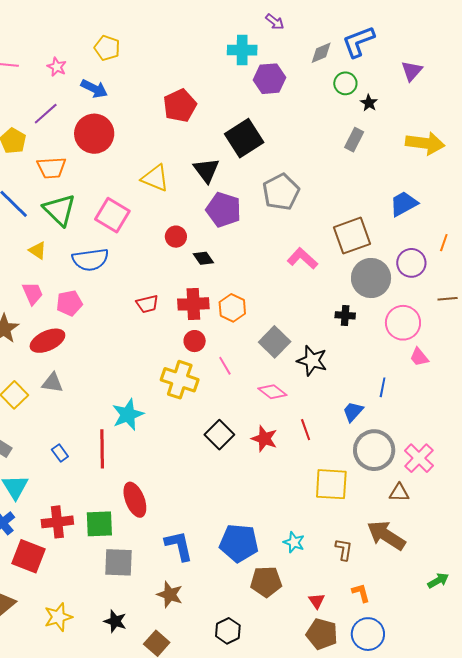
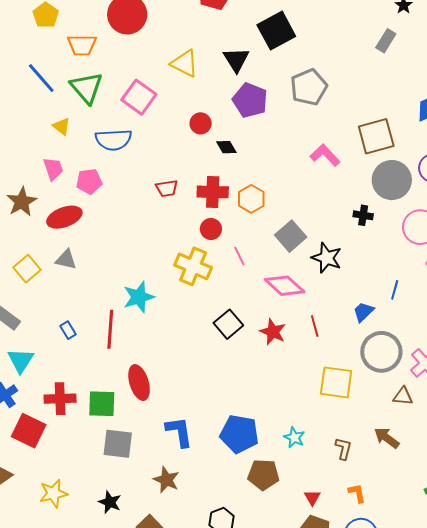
pink diamond: (272, 392) -> (285, 286), size x1.4
brown arrow: (386, 535) -> (387, 438), size x0.7

